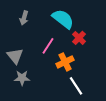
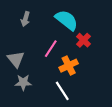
white line: (76, 86) -> (62, 91), moved

